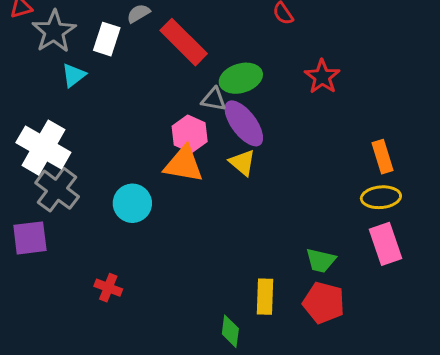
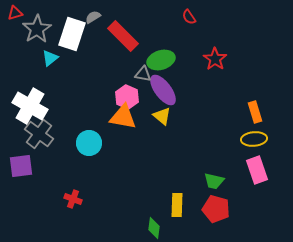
white rectangle: (107, 39) -> (72, 34), size x1.5

